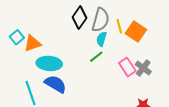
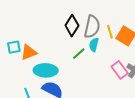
cyan square: (17, 37) -> (14, 47), turned 32
green line: (96, 57) -> (79, 54), moved

